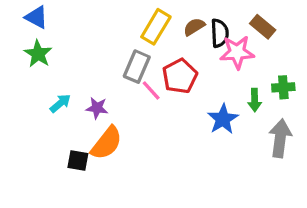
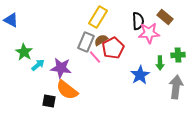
blue triangle: (36, 17) -> (11, 20), moved
brown semicircle: (194, 27) -> (101, 40), moved
green star: (38, 54) -> (24, 52), moved
purple star: (97, 108) -> (61, 68), size x1.5
orange semicircle: (107, 143) -> (67, 90), turned 90

